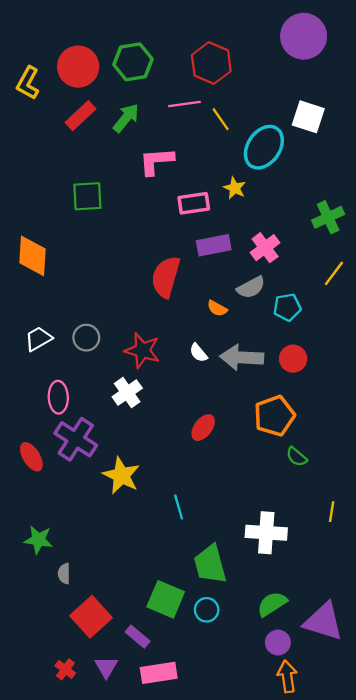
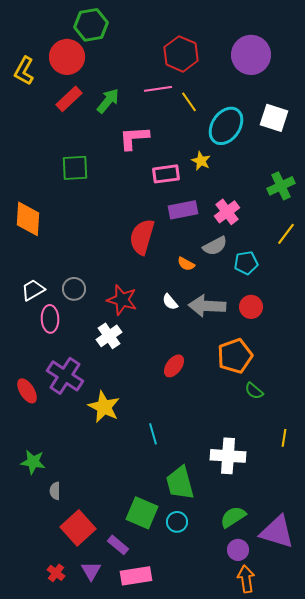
purple circle: (304, 36) -> (251, 55), moved
green hexagon: (133, 62) -> (91, 25), moved
white square: (308, 117) -> (274, 118), moved
pink ellipse: (58, 397) -> (50, 319), moved

